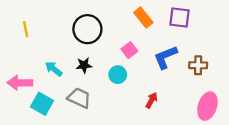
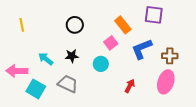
orange rectangle: (143, 17) -> (123, 25), moved
black circle: (87, 29) -> (75, 25), size x0.7
pink ellipse: (207, 106) -> (166, 82), moved

